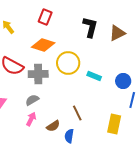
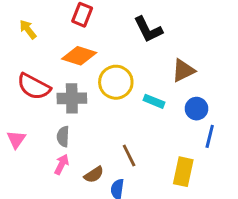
black L-shape: (90, 27) -> (148, 29), turned 140
brown triangle: (117, 33) -> (183, 70), moved
gray semicircle: (32, 100) -> (63, 136), turned -56

